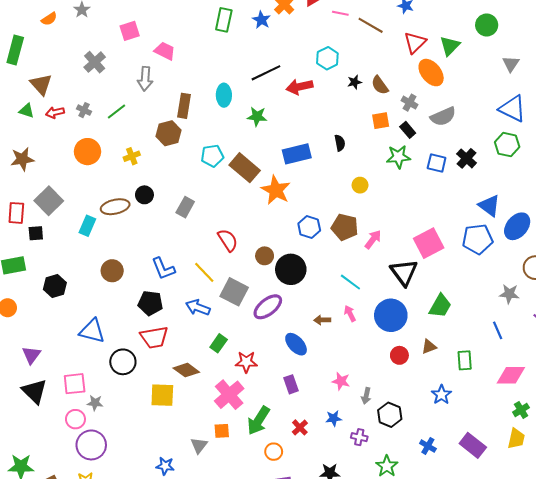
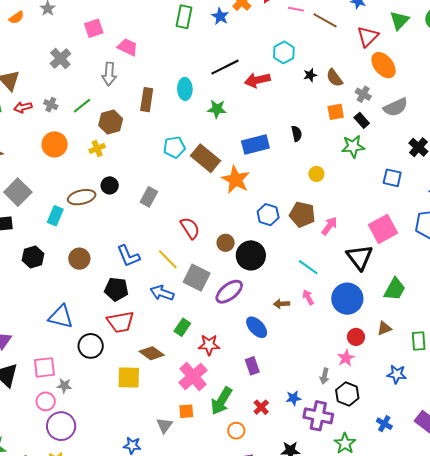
green triangle: (450, 46) -> (399, 20), moved
brown hexagon: (169, 133) -> (111, 122), moved
blue square: (437, 163) -> (392, 178), moved
black hexagon: (55, 286) -> (33, 257), moved
pink star: (341, 381) -> (346, 358), moved, turned 30
blue star: (441, 395) -> (397, 374), turned -30
purple cross: (359, 437) -> (318, 416), size x1.8

